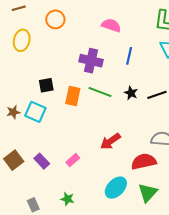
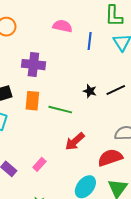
blue line: (129, 56) -> (90, 41), moved
purple cross: (91, 61) -> (33, 65), moved
green line: (100, 92) -> (60, 110), moved

